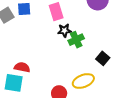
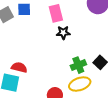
green cross: (76, 40) -> (78, 65), moved

